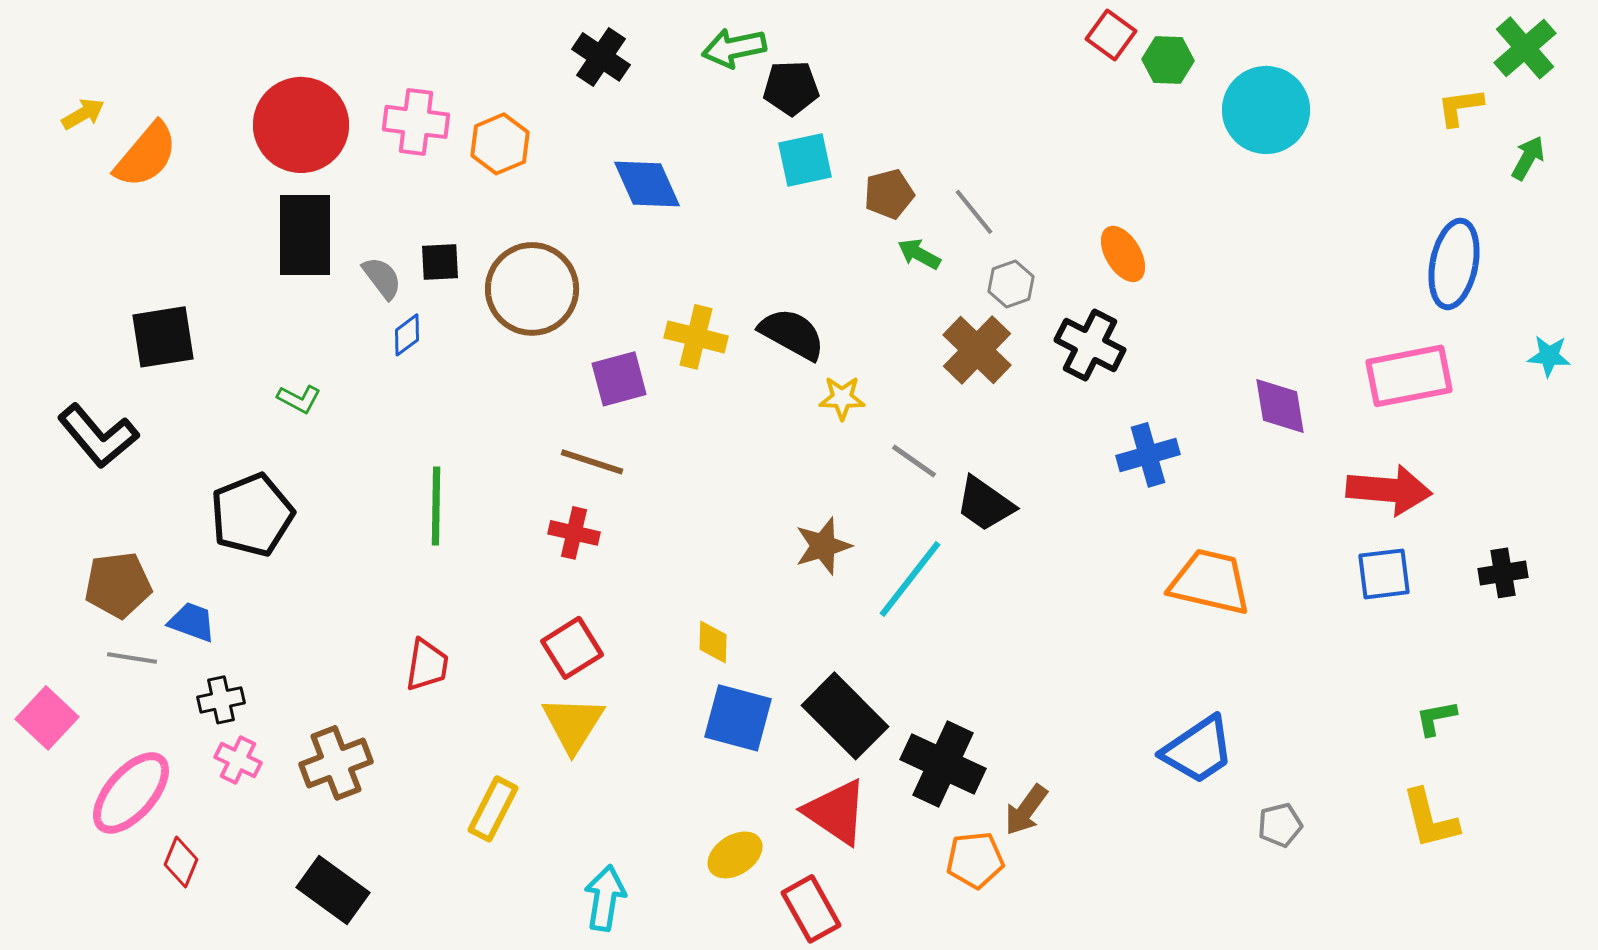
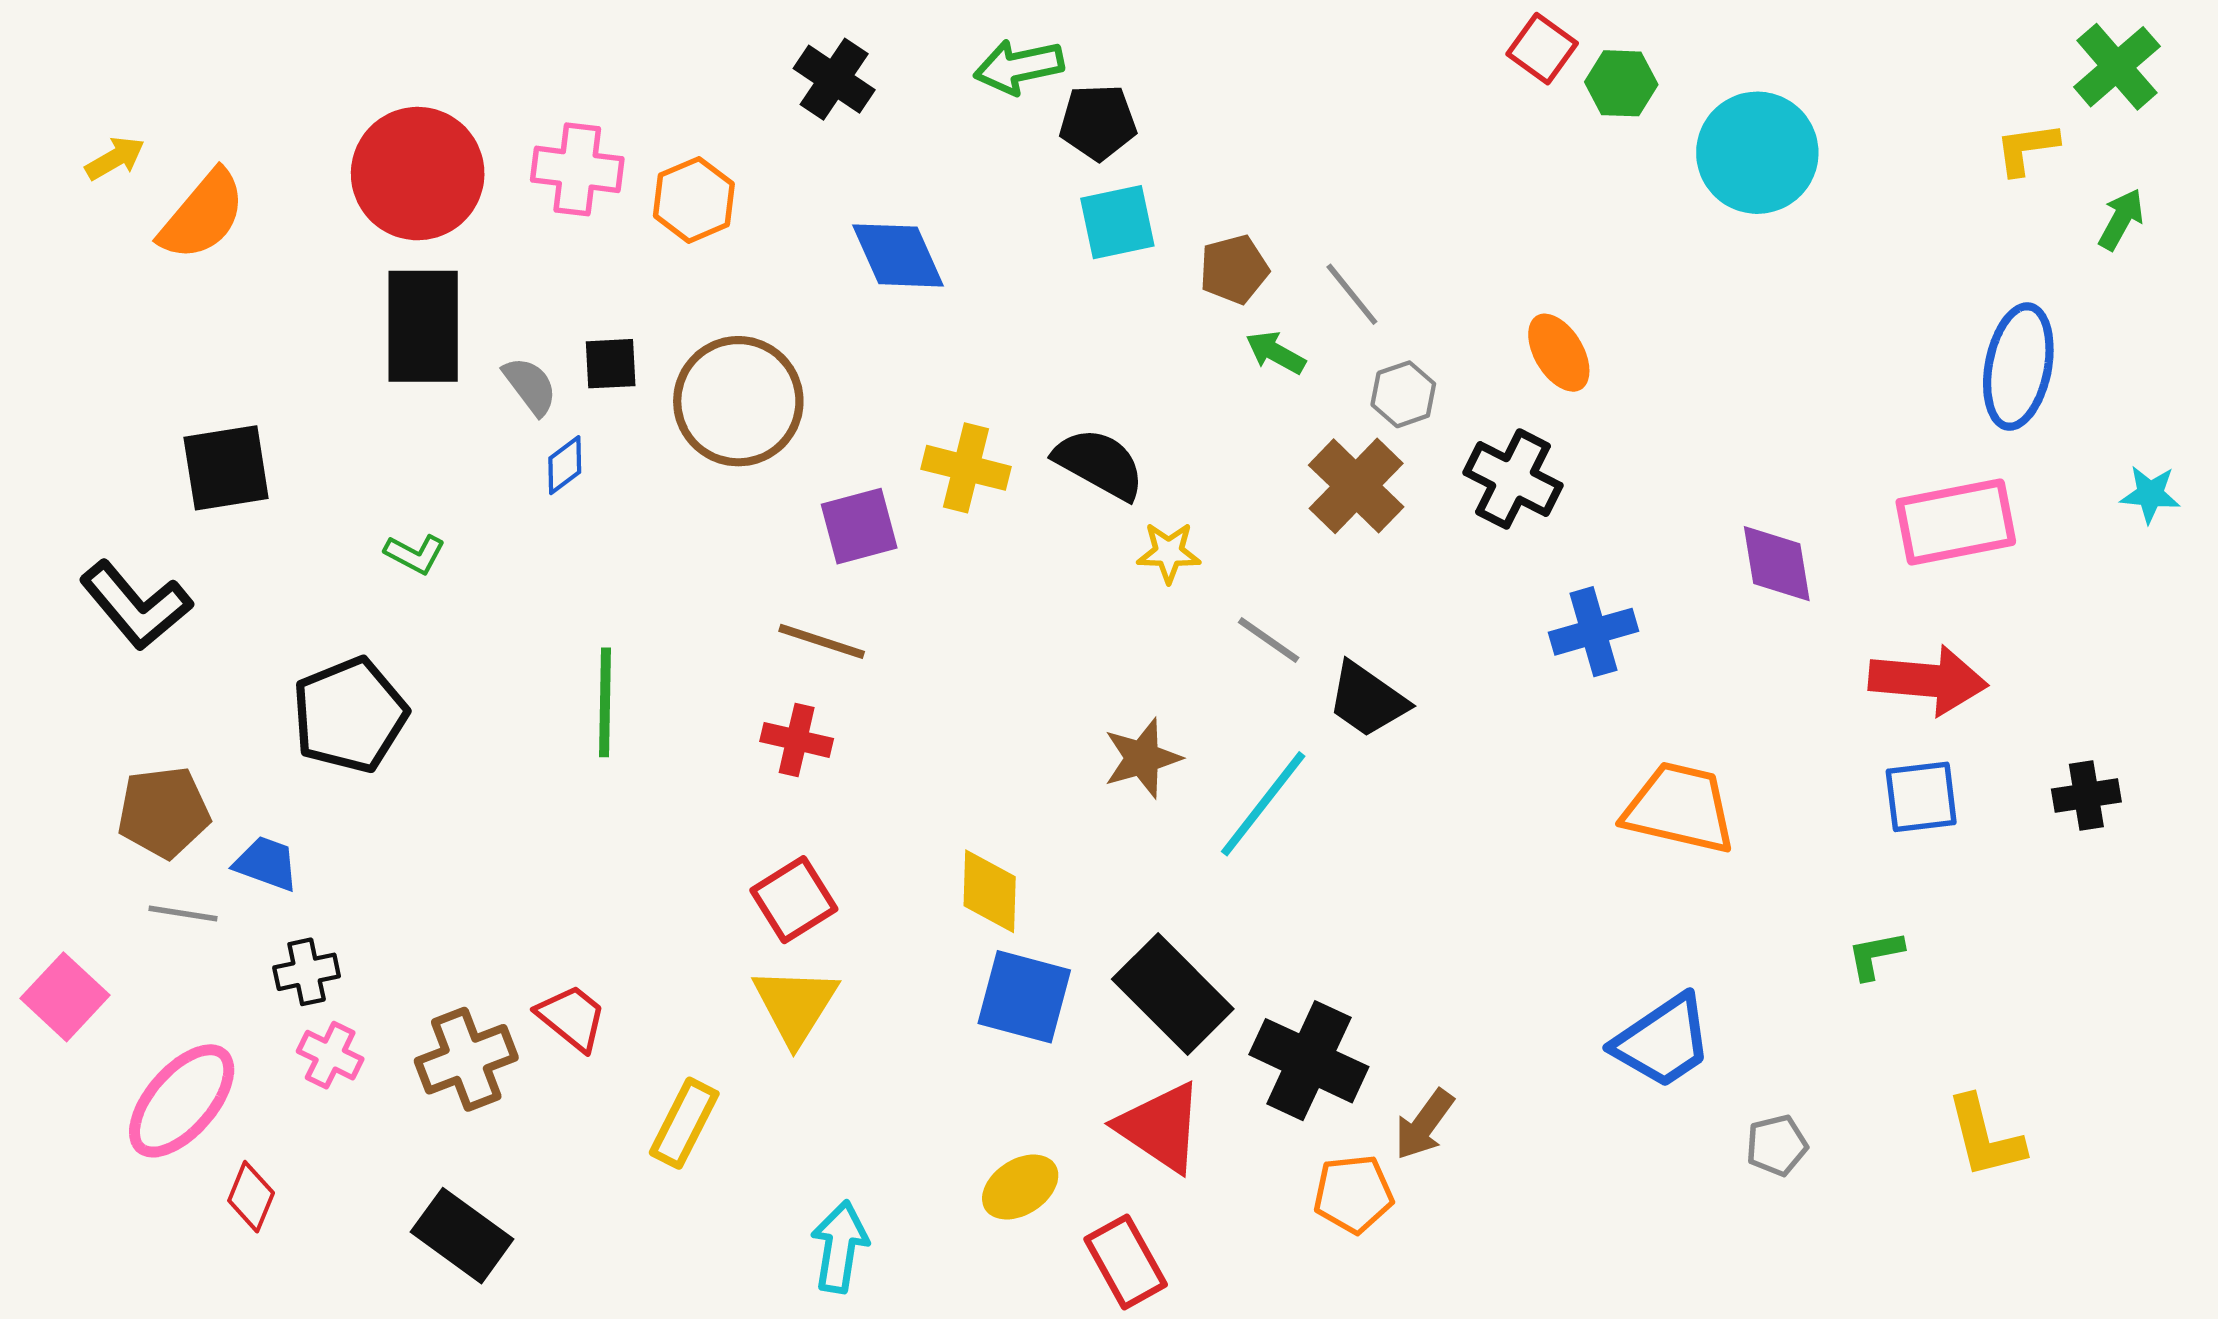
yellow diamond: (713, 642) -> (990, 891), size x1.4
red trapezoid: (427, 665) -> (572, 1018), moved, turned -60
green L-shape: (1436, 718) -> (1875, 955), moved

